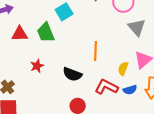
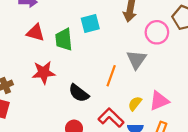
gray triangle: (137, 27) -> (137, 60), moved
red star: (37, 66) -> (44, 73), size x1.5

